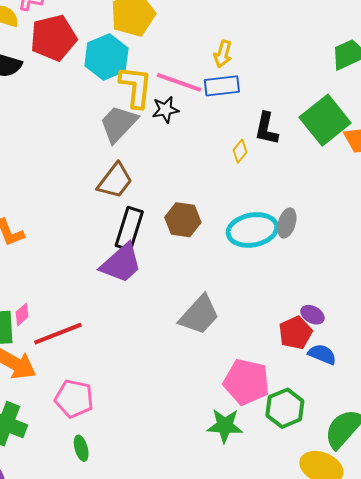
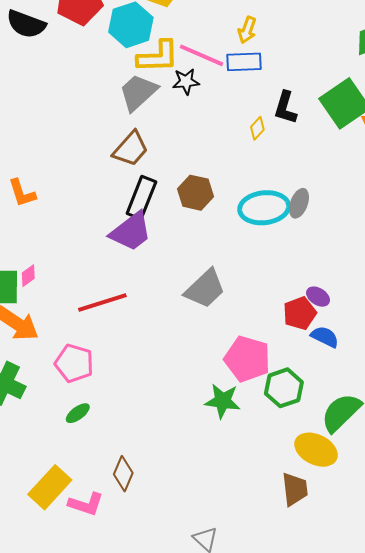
yellow L-shape: (136, 87) -> (158, 57), turned 78
red line: (58, 334) -> (102, 302), moved
green ellipse: (81, 448) -> (78, 413), turned 65

